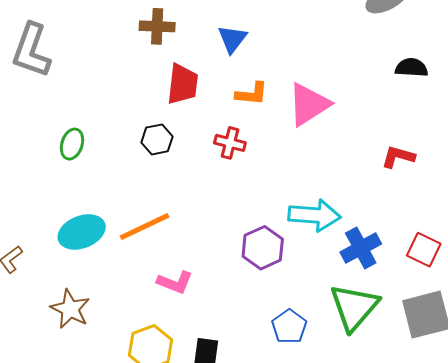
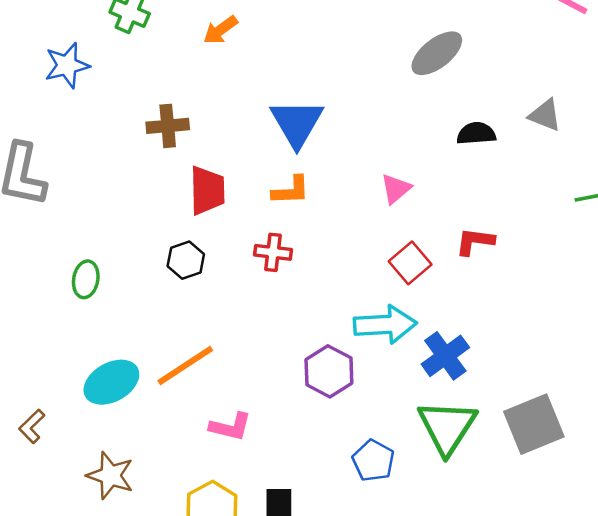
blue triangle: (232, 39) -> (297, 123), moved, size x1.5
pink triangle: (309, 104) -> (396, 189), moved, size x0.6
red square: (424, 250) -> (410, 263), moved, turned 32

